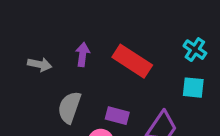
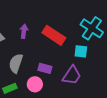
cyan cross: (195, 50) -> (92, 28), size x1.6
cyan square: (193, 88) -> (81, 51), moved

